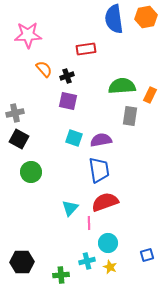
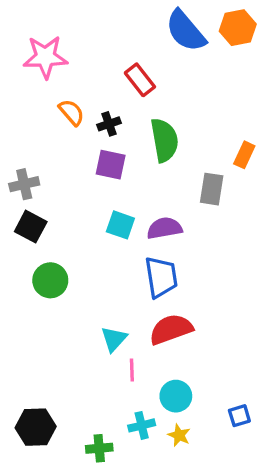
blue semicircle: (114, 19) -> (186, 31), turned -32
red rectangle: (86, 49) -> (140, 80), turned 60
green semicircle: (122, 86) -> (164, 140), moved, turned 84
pink line: (89, 223) -> (132, 370), moved

